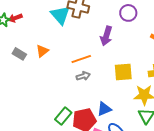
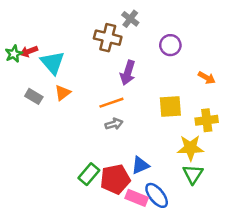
cyan triangle: (60, 15) -> (53, 63), moved
purple arrow: (106, 36) -> (128, 73), moved
yellow square: (123, 72) -> (170, 106), moved

